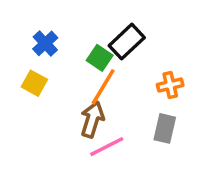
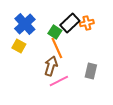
blue cross: (45, 43) -> (25, 24), size x1.5
orange cross: (170, 85) -> (87, 23), moved
orange line: (103, 87) -> (57, 48), turned -55

